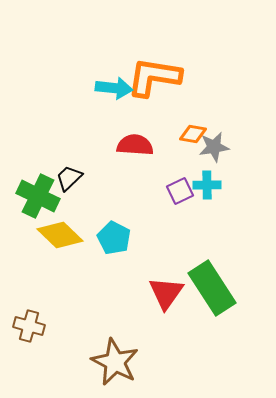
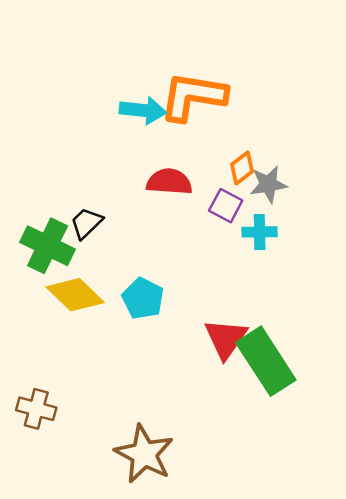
orange diamond: (193, 134) -> (242, 168), turned -48
purple square: (180, 191) -> (226, 206), moved, turned -36
red triangle: (166, 293) -> (226, 339), moved

